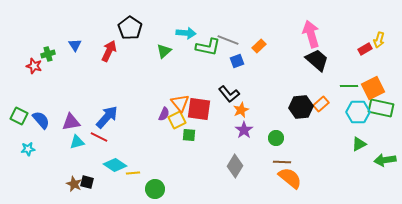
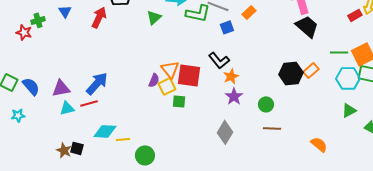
red line: (99, 137) -> (89, 103), turned -42
cyan diamond: (115, 165) -> (105, 131), turned -30
orange semicircle: (290, 178) -> (319, 144), moved, size x0.7

